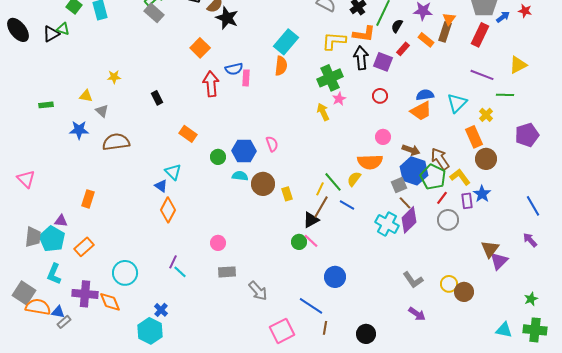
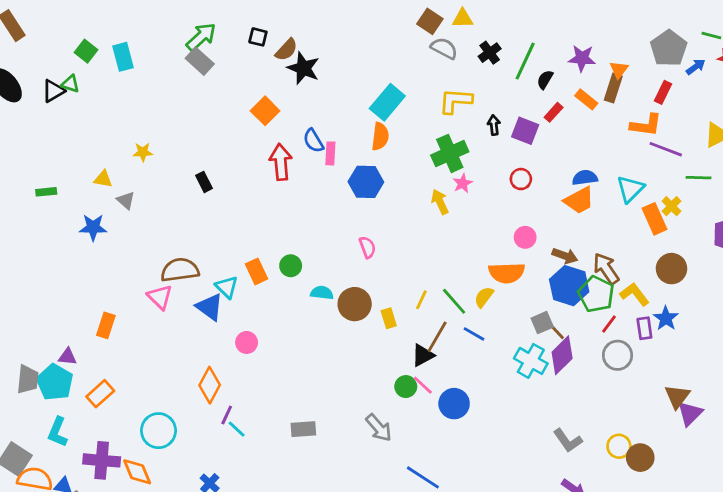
orange L-shape: (364, 34) -> (646, 125), moved
red rectangle: (480, 35) -> (663, 92), size x0.7
black arrow: (361, 58) -> (494, 125), size x0.6
blue semicircle: (234, 69) -> (313, 141), turned 72
orange rectangle: (188, 134) -> (257, 271), moved, turned 30
orange rectangle: (474, 137) -> (654, 219), moved
brown semicircle: (116, 142) -> (180, 270), moved
blue hexagon: (244, 151) -> (366, 182), moved
pink triangle: (26, 179) -> (160, 297), moved
gray square: (399, 185) -> (542, 323), moved
blue triangle: (161, 186) -> (210, 307), size x1.5
yellow line: (320, 189) -> (421, 300), moved
orange diamond: (168, 210) -> (210, 385), moved
pink circle: (218, 243) -> (247, 342), moved
blue circle: (335, 277) -> (454, 404), moved
gray arrow: (258, 291) -> (379, 428), moved

